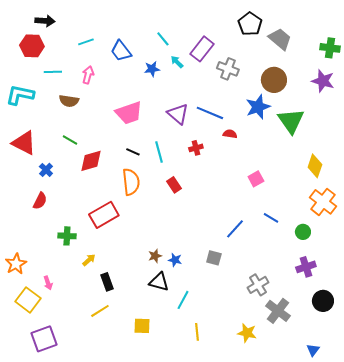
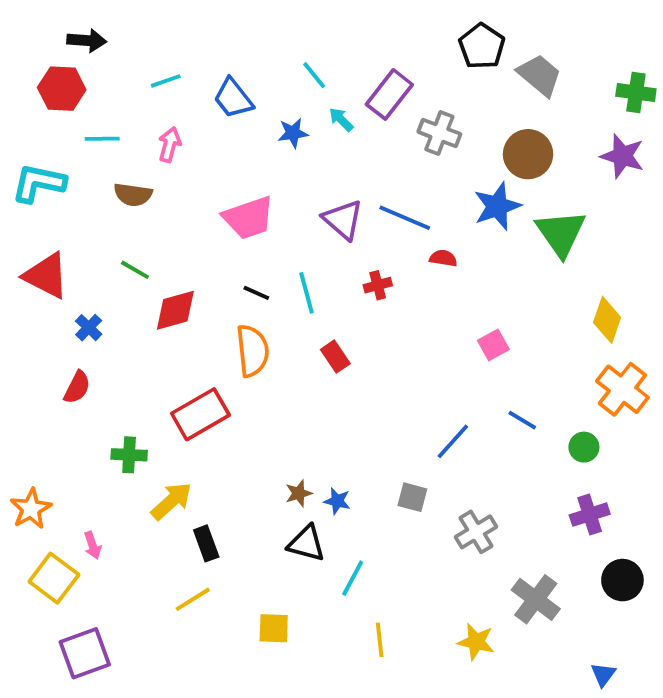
yellow arrow: (89, 260) -> (172, 501), size x1.6
gray cross: (258, 285) -> (476, 532), moved

